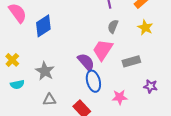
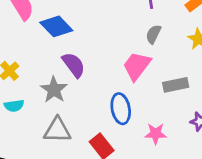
blue diamond: (43, 26) -> (56, 26), turned 75
purple semicircle: (86, 62) -> (74, 65), moved
gray triangle: (49, 100) -> (57, 130), size x1.5

